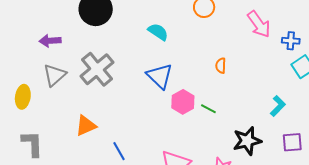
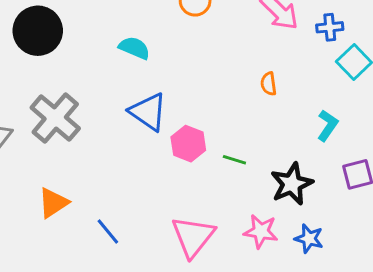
orange semicircle: (221, 66) -> (269, 84), moved
green line: (208, 109) -> (234, 160), moved

